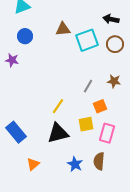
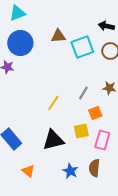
blue circle: (25, 36) -> (20, 43), size x1.6
yellow line: (58, 106) -> (53, 103), moved
orange triangle: (33, 164) -> (28, 171), turned -40

